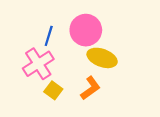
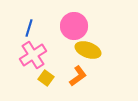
blue line: (49, 36) -> (29, 28), moved

